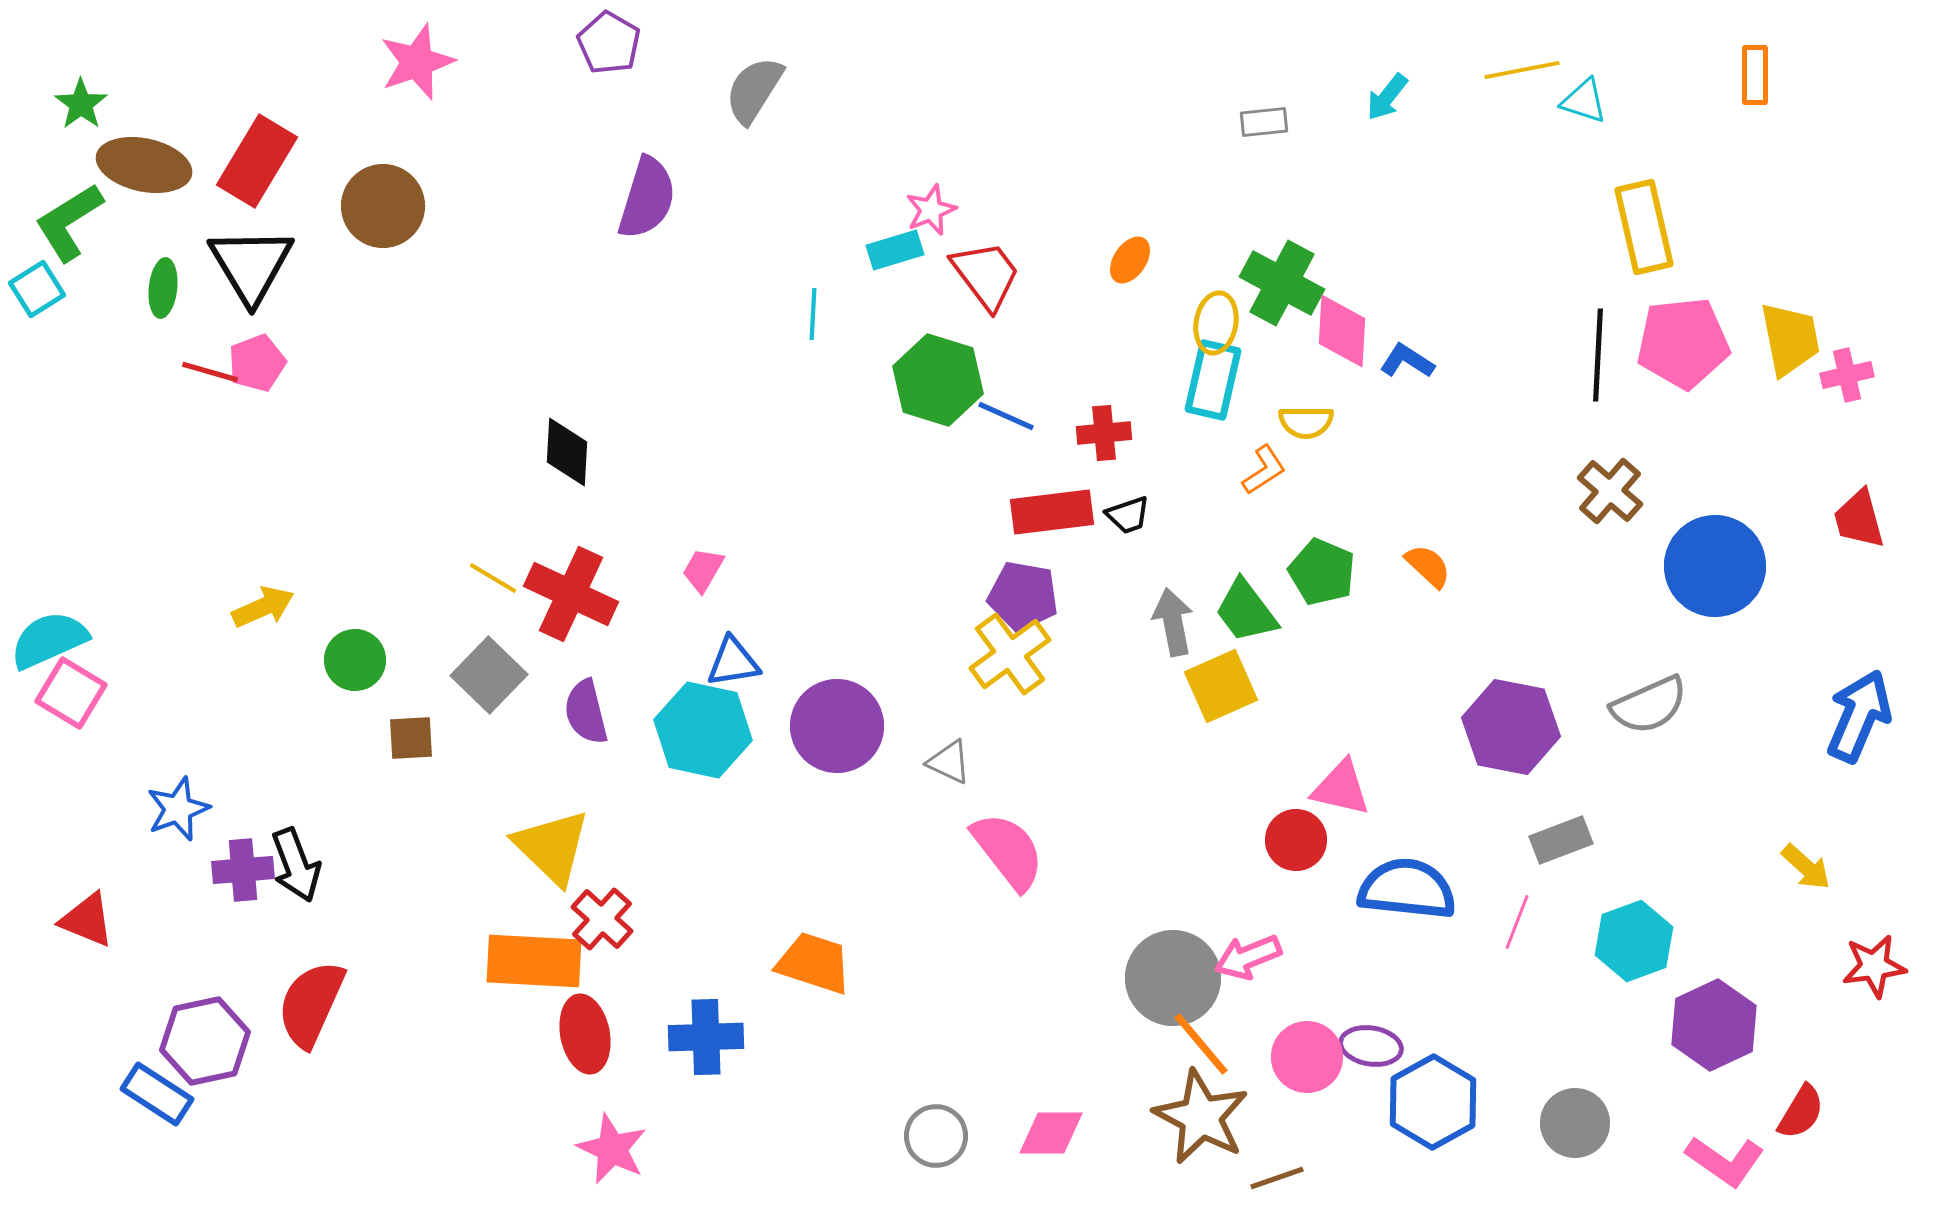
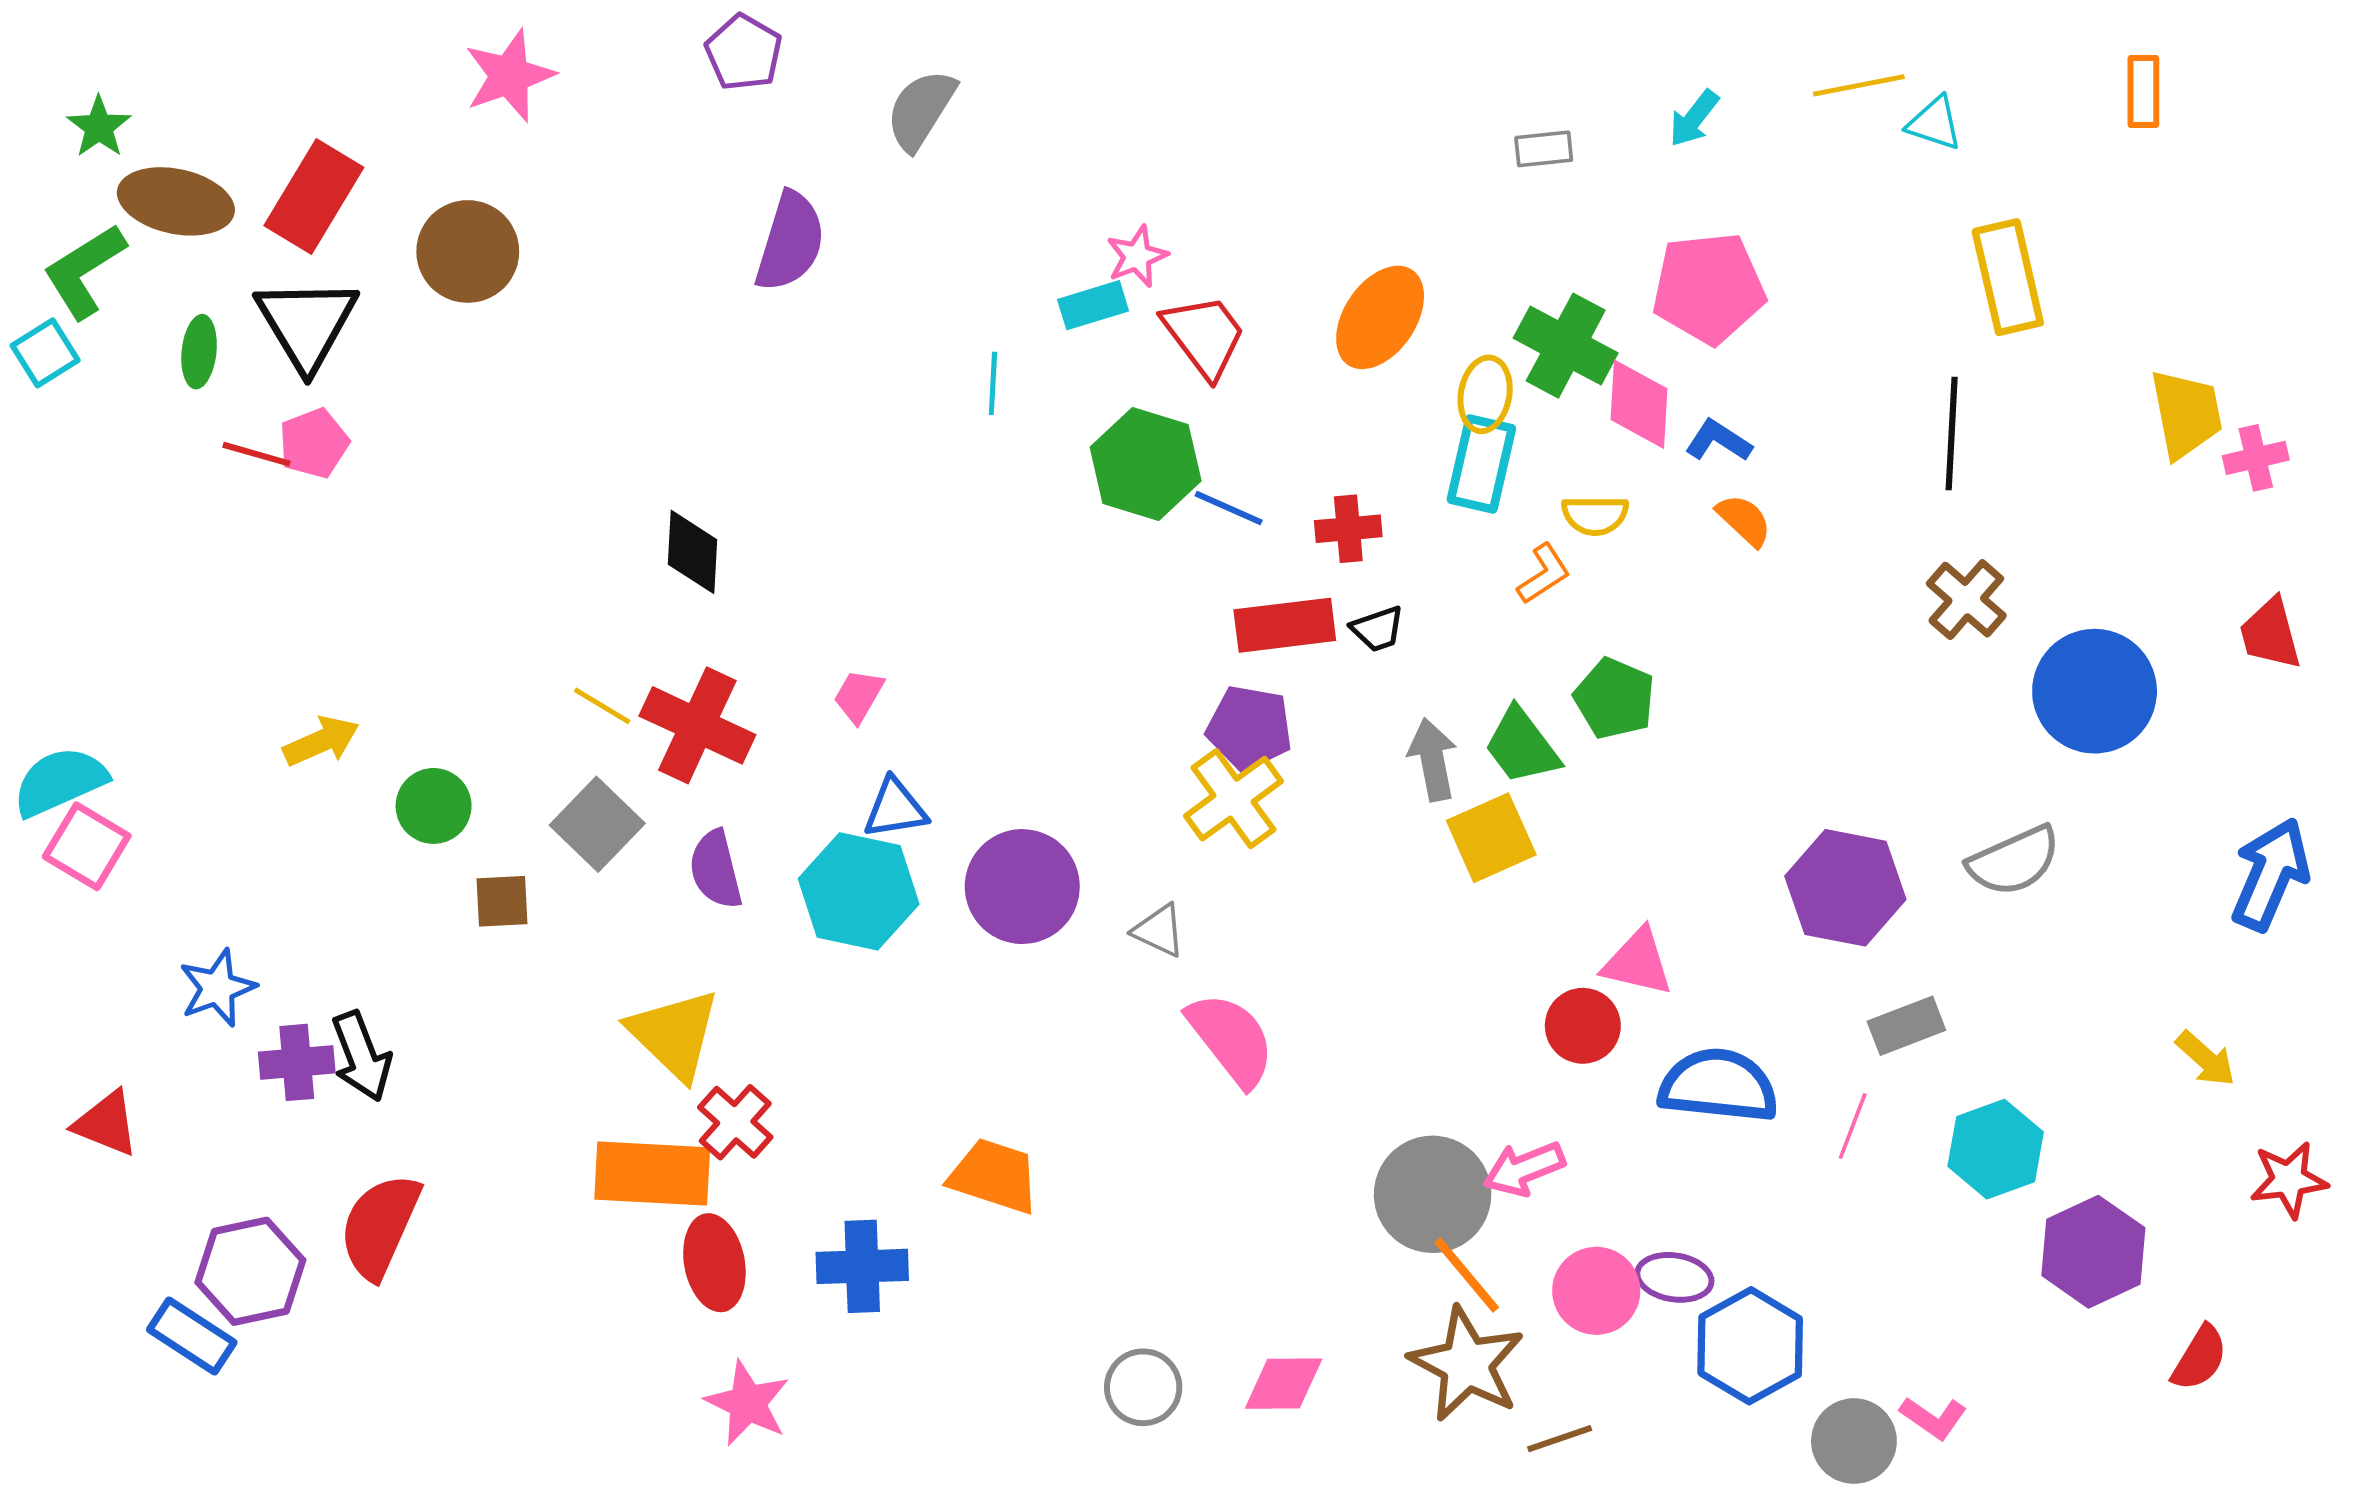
orange ellipse: (1130, 260) -> (1380, 317), size x1.8
pink pentagon: (1683, 343) -> (1709, 288), moved
orange semicircle: (1428, 566) -> (1744, 520), moved
gray circle: (1575, 1123) -> (1854, 1441), moved
pink L-shape: (1725, 1161) -> (1933, 1418), moved, size x0.7

